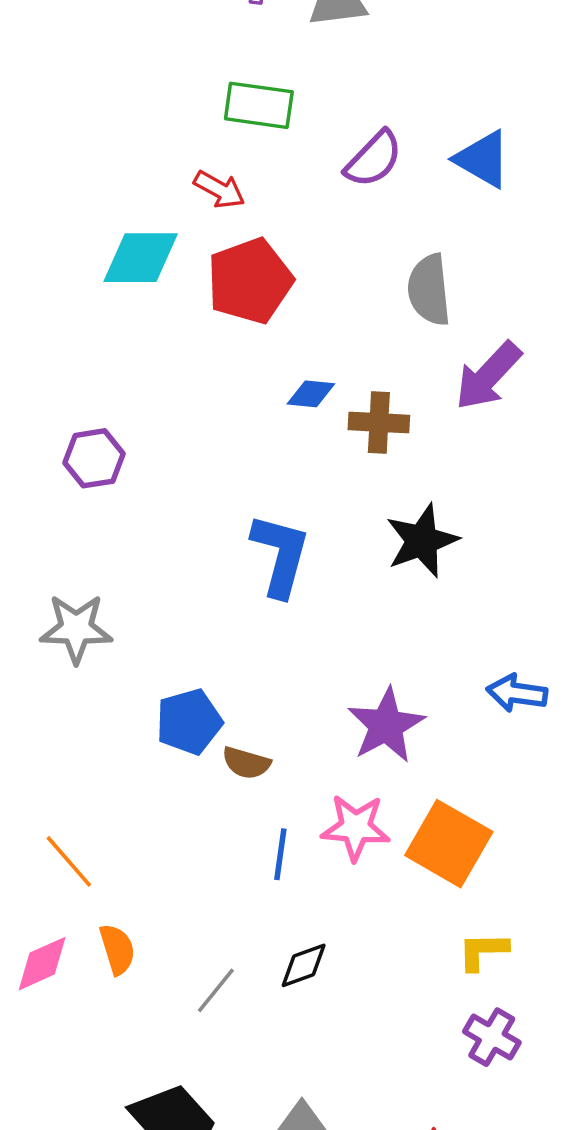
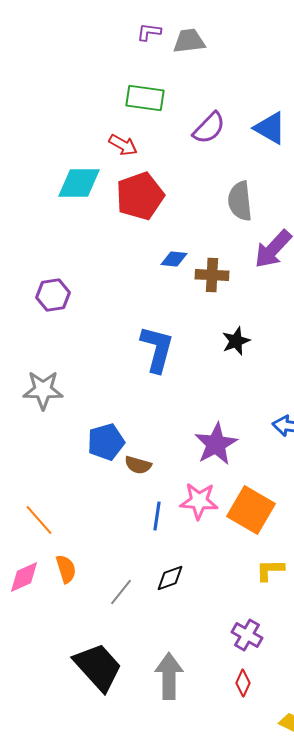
black star: (422, 541) -> (236, 341), size x0.7
purple cross: (492, 1037) -> (247, 635), moved

